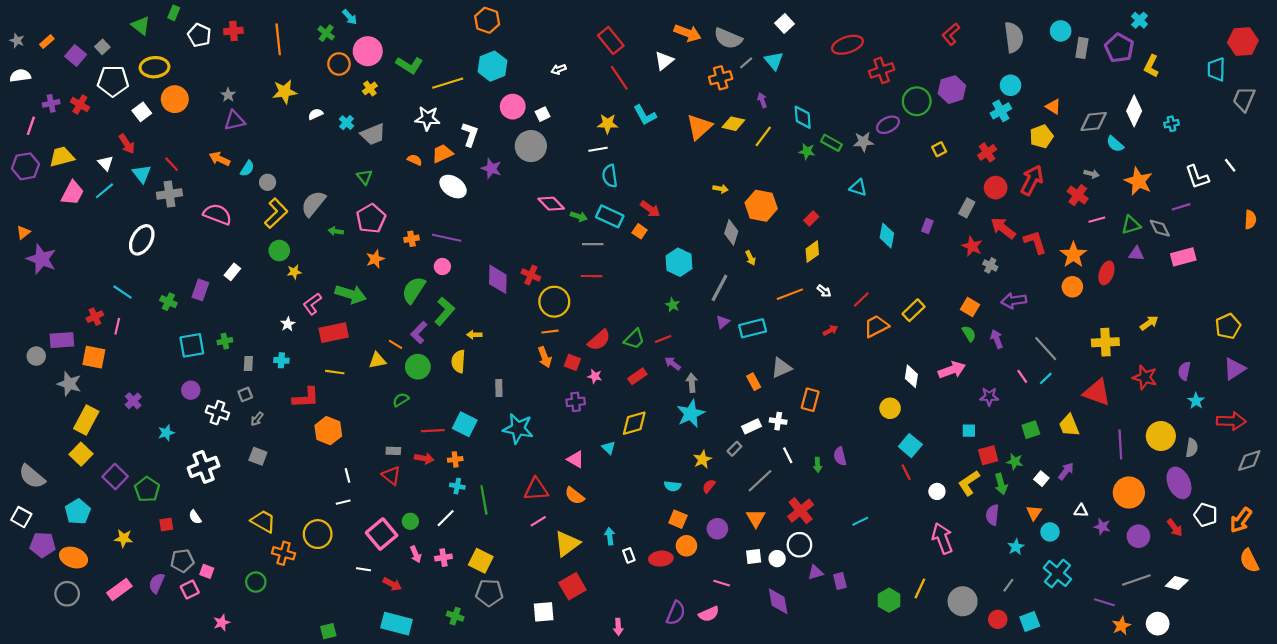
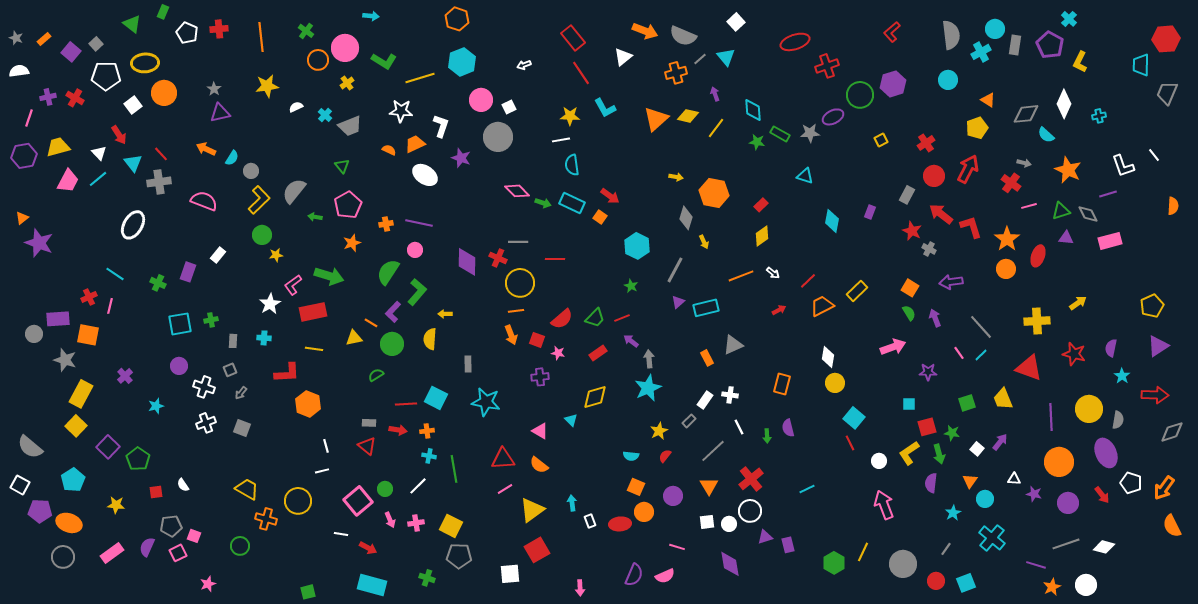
cyan arrow: (350, 17) -> (371, 16), moved, turned -42
cyan cross: (1001, 111) -> (981, 52), moved
gray line: (593, 244) -> (518, 242), moved
white star: (288, 324) -> (270, 304), size x1.5
white diamond: (911, 376) -> (828, 357), moved
orange rectangle: (810, 400) -> (782, 384), moved
white rectangle: (751, 426) -> (705, 400), turned -30
white cross: (204, 467) -> (206, 423), moved, size x0.7

